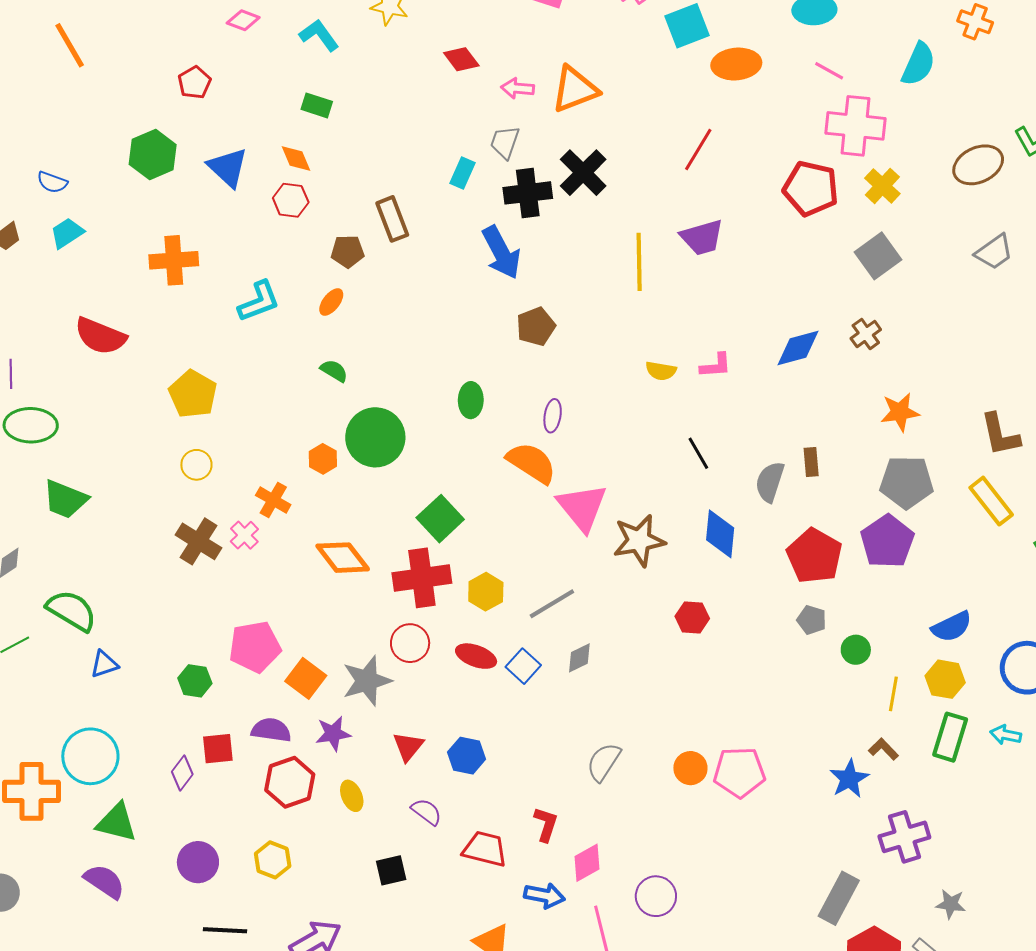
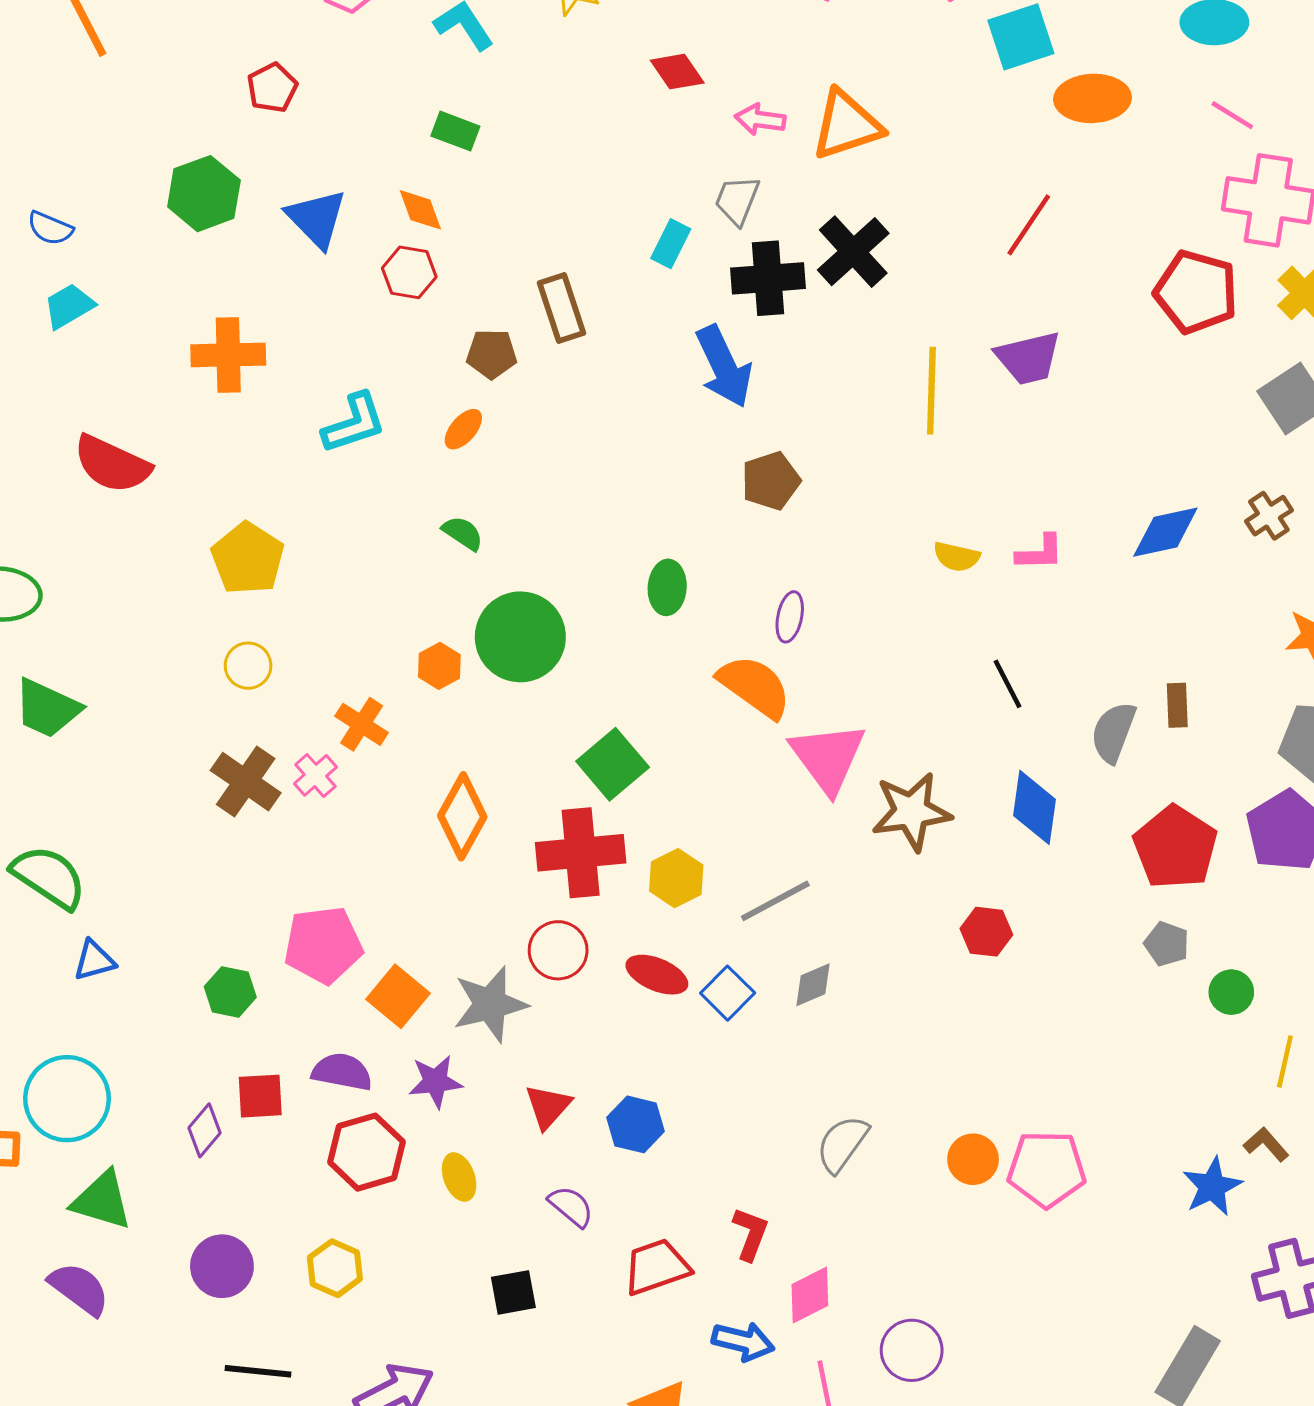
orange diamond: (343, 558) -> (462, 816), turned 64
red trapezoid: (485, 849) -> (657, 1267), turned -36

